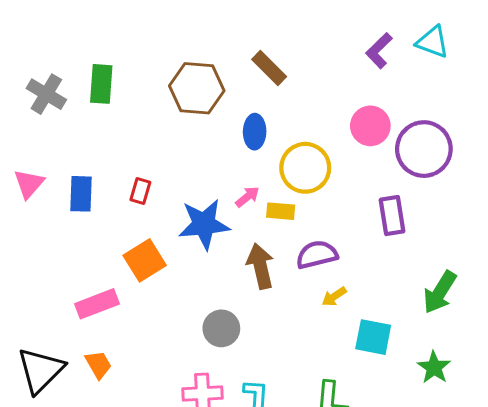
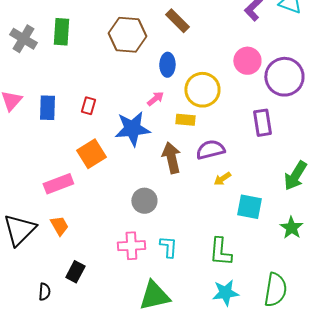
pink arrow: (247, 197) -> (155, 99), moved

